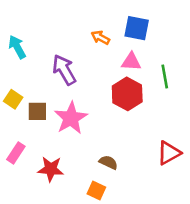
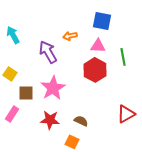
orange arrow: (100, 38) -> (70, 36), moved, turned -40
brown square: (37, 111) -> (26, 93), moved
red star: (51, 169) -> (50, 120), moved

